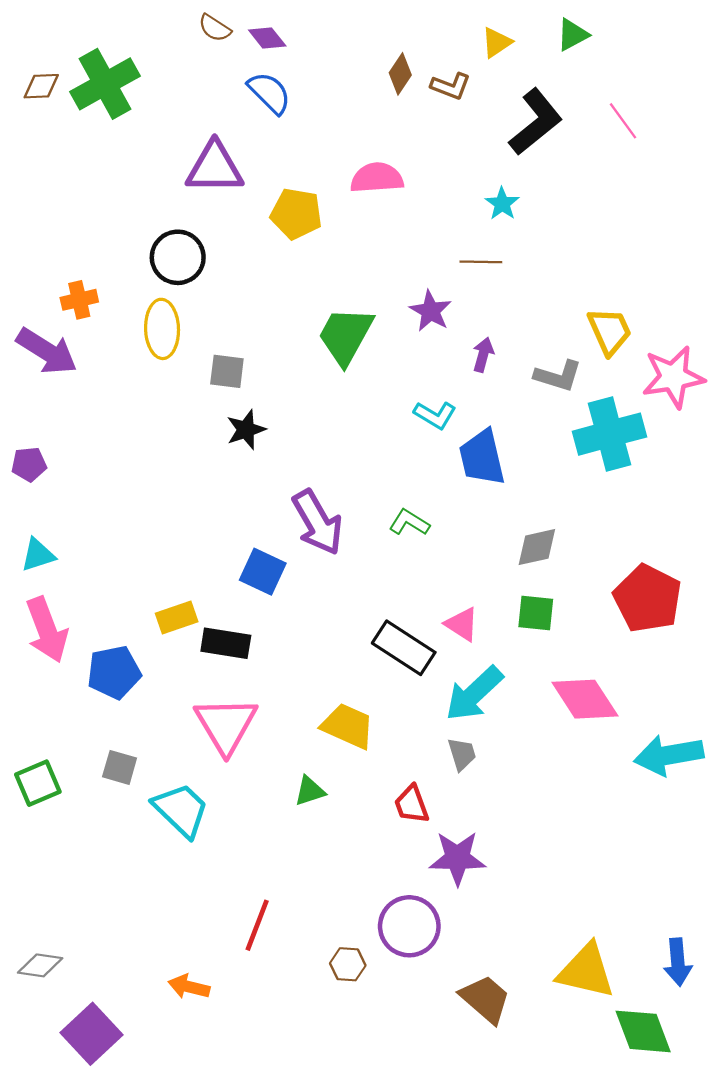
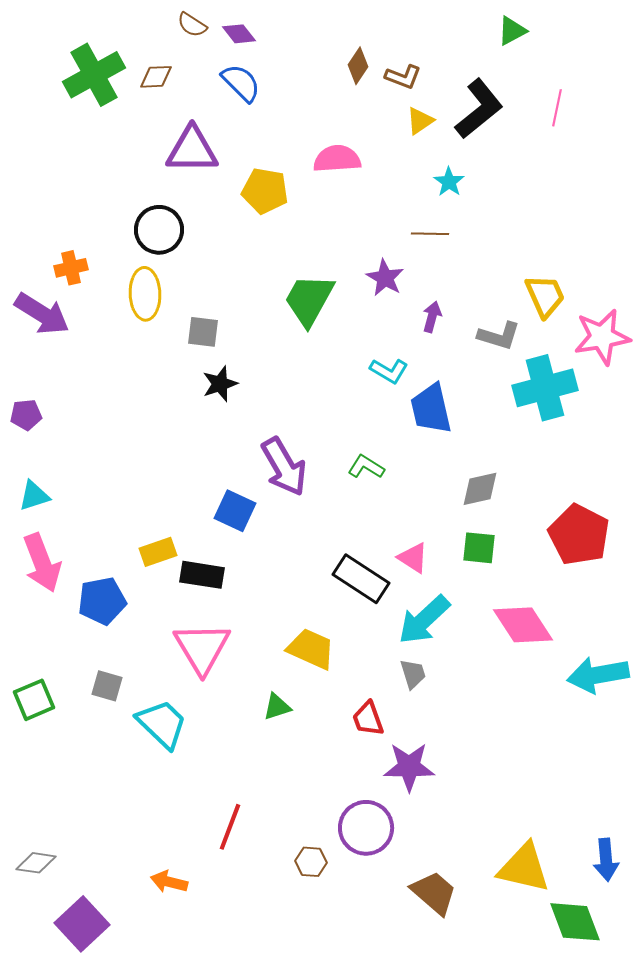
yellow triangle: (497, 43) -> (420, 121), moved
brown diamond: (41, 86) -> (156, 77), moved
pink line: (623, 121) -> (557, 108), turned 48

